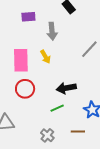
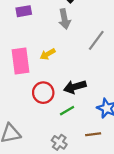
gray arrow: (52, 31) -> (64, 19), moved
yellow arrow: (45, 57) -> (48, 54), turned 96
red circle: (25, 89) -> (43, 93), moved

